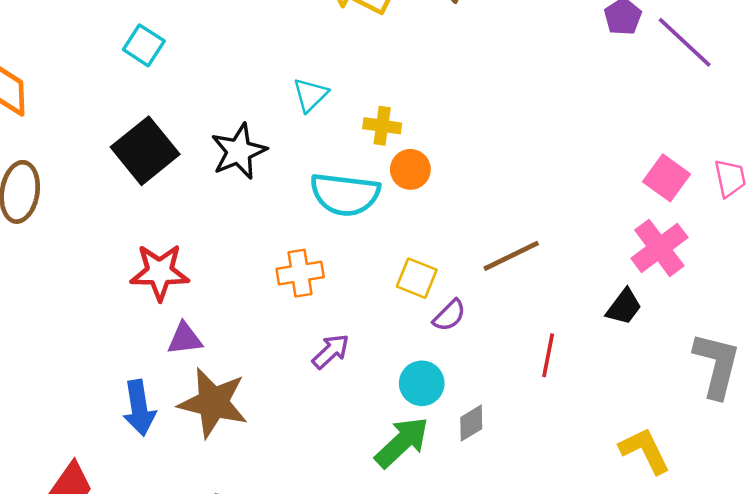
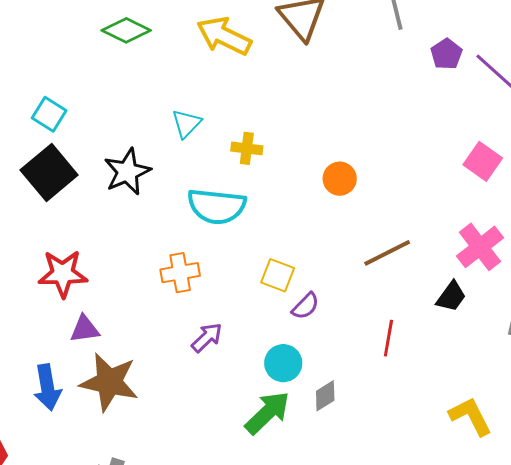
cyan square: (144, 45) -> (49, 114), moved
orange circle: (410, 169) -> (340, 179), moved
pink square: (666, 178) -> (483, 161), moved
brown line: (511, 256) -> (387, 253), moved

